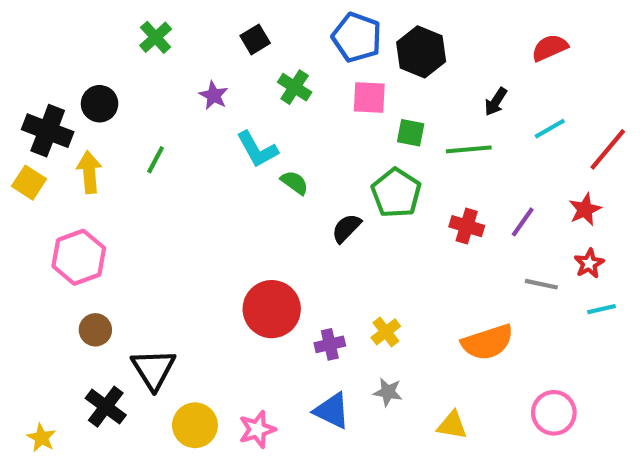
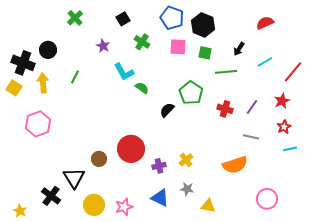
green square: (411, 133) -> (205, 53), moved
gray line: (541, 284) -> (251, 137), moved
brown circle: (95, 330) -> (99, 159), moved
yellow triangle: (452, 425) -> (208, 206), moved

